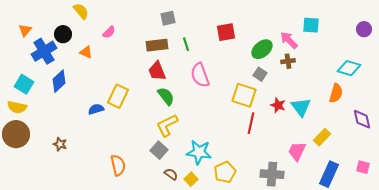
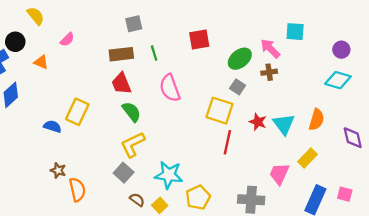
purple circle: (364, 29) -> (341, 50), moved
orange semicircle: (336, 93) -> (317, 120), moved
blue semicircle: (96, 109) -> (52, 126), turned 35
brown star: (60, 144) -> (58, 170), moved
pink square: (363, 167) -> (345, 194), moved

